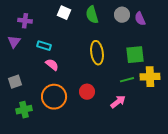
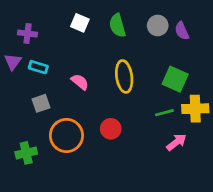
cyan rectangle: (44, 46) -> (38, 67), moved
green square: (135, 55) -> (175, 79), turned 30
pink semicircle: (52, 65) -> (80, 82), moved
gray square: (15, 82) -> (41, 103), moved
pink arrow: (118, 102) -> (176, 142), moved

